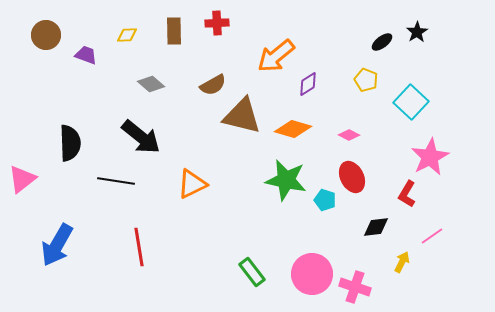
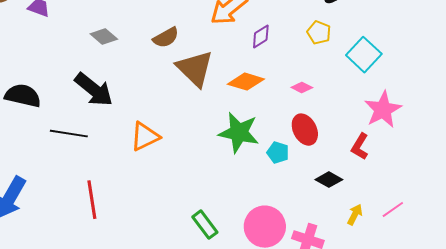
brown triangle: (242, 116) -> (195, 69), turned 30
black semicircle: (70, 143) -> (23, 96), turned -75
black diamond: (376, 227) -> (329, 180), turned 36
pink line: (432, 236) -> (393, 210), moved

